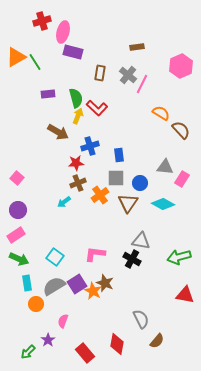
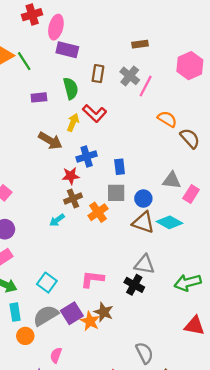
green semicircle: (76, 98) -> (71, 88), moved
brown triangle: (128, 203) -> (143, 222), moved, turned -45

